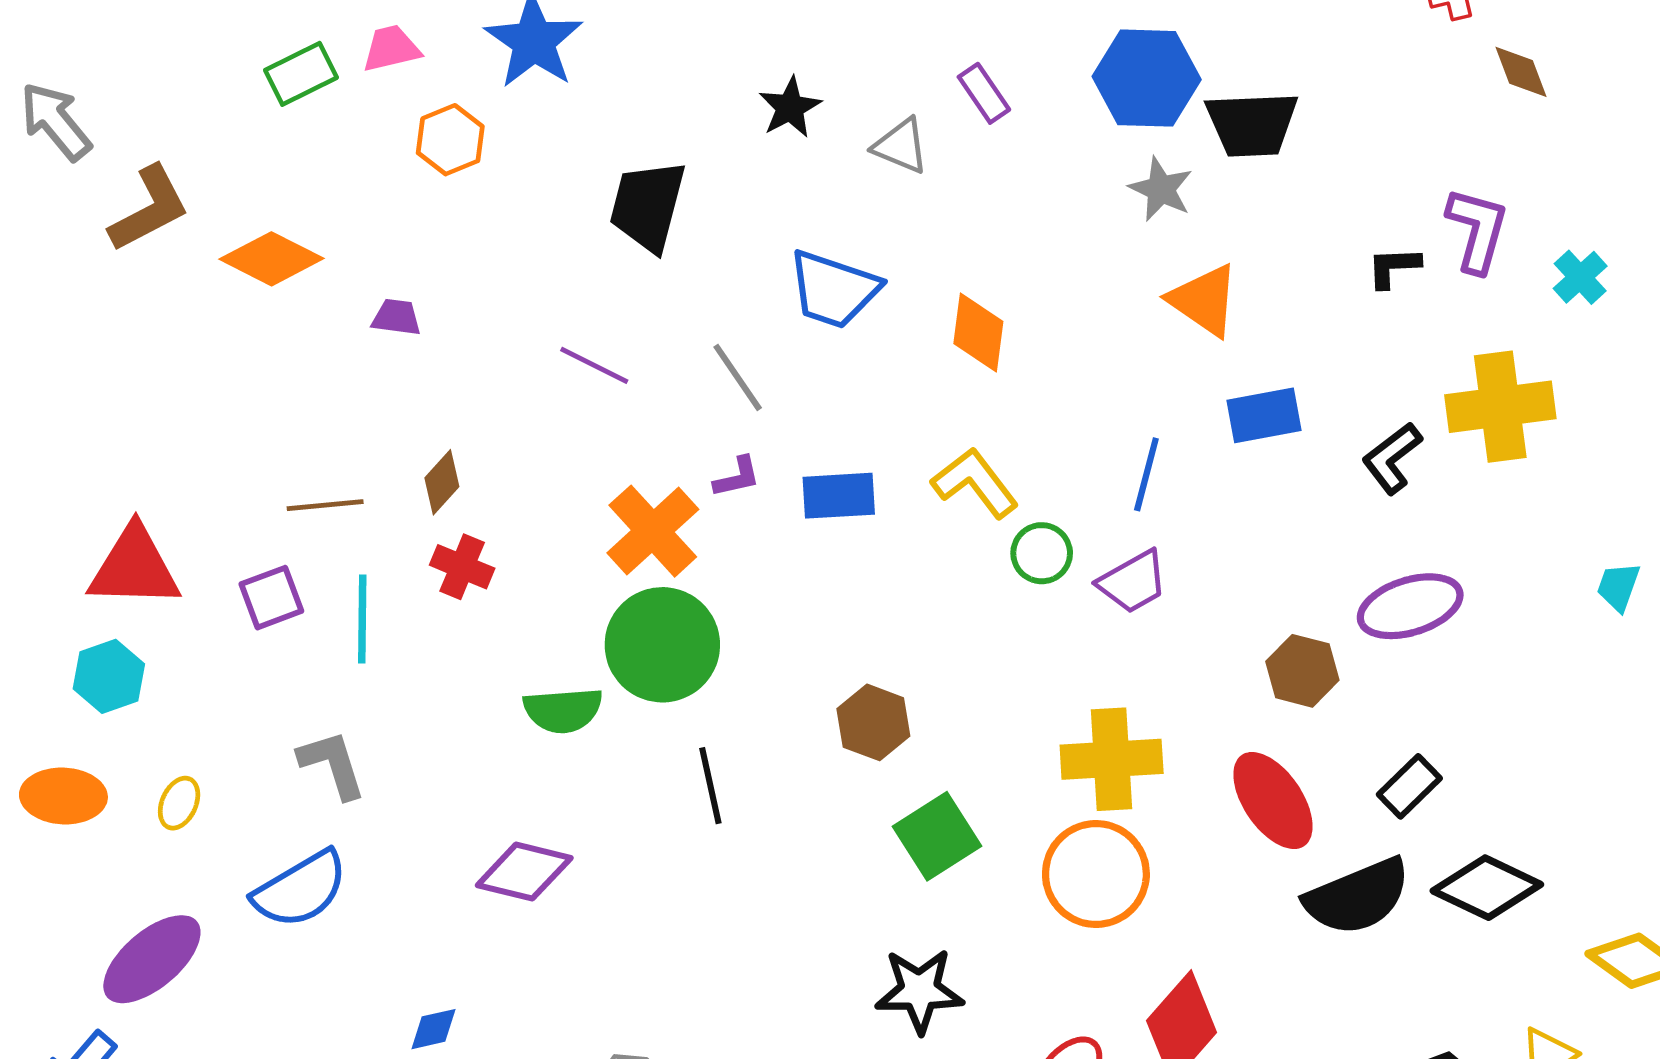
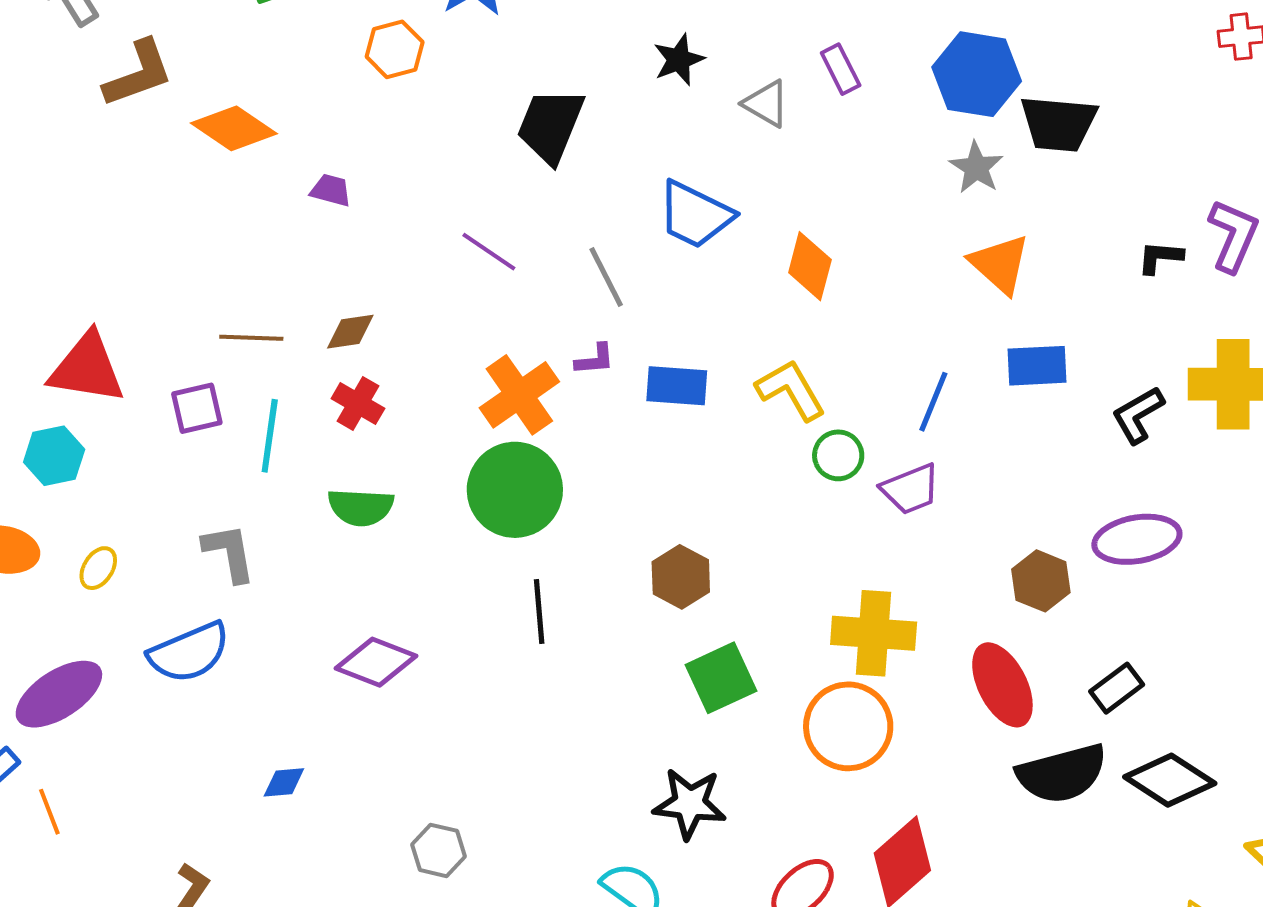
brown diamond: (442, 482) -> (350, 332), turned 32
green semicircle: (563, 710) -> (361, 507), moved

